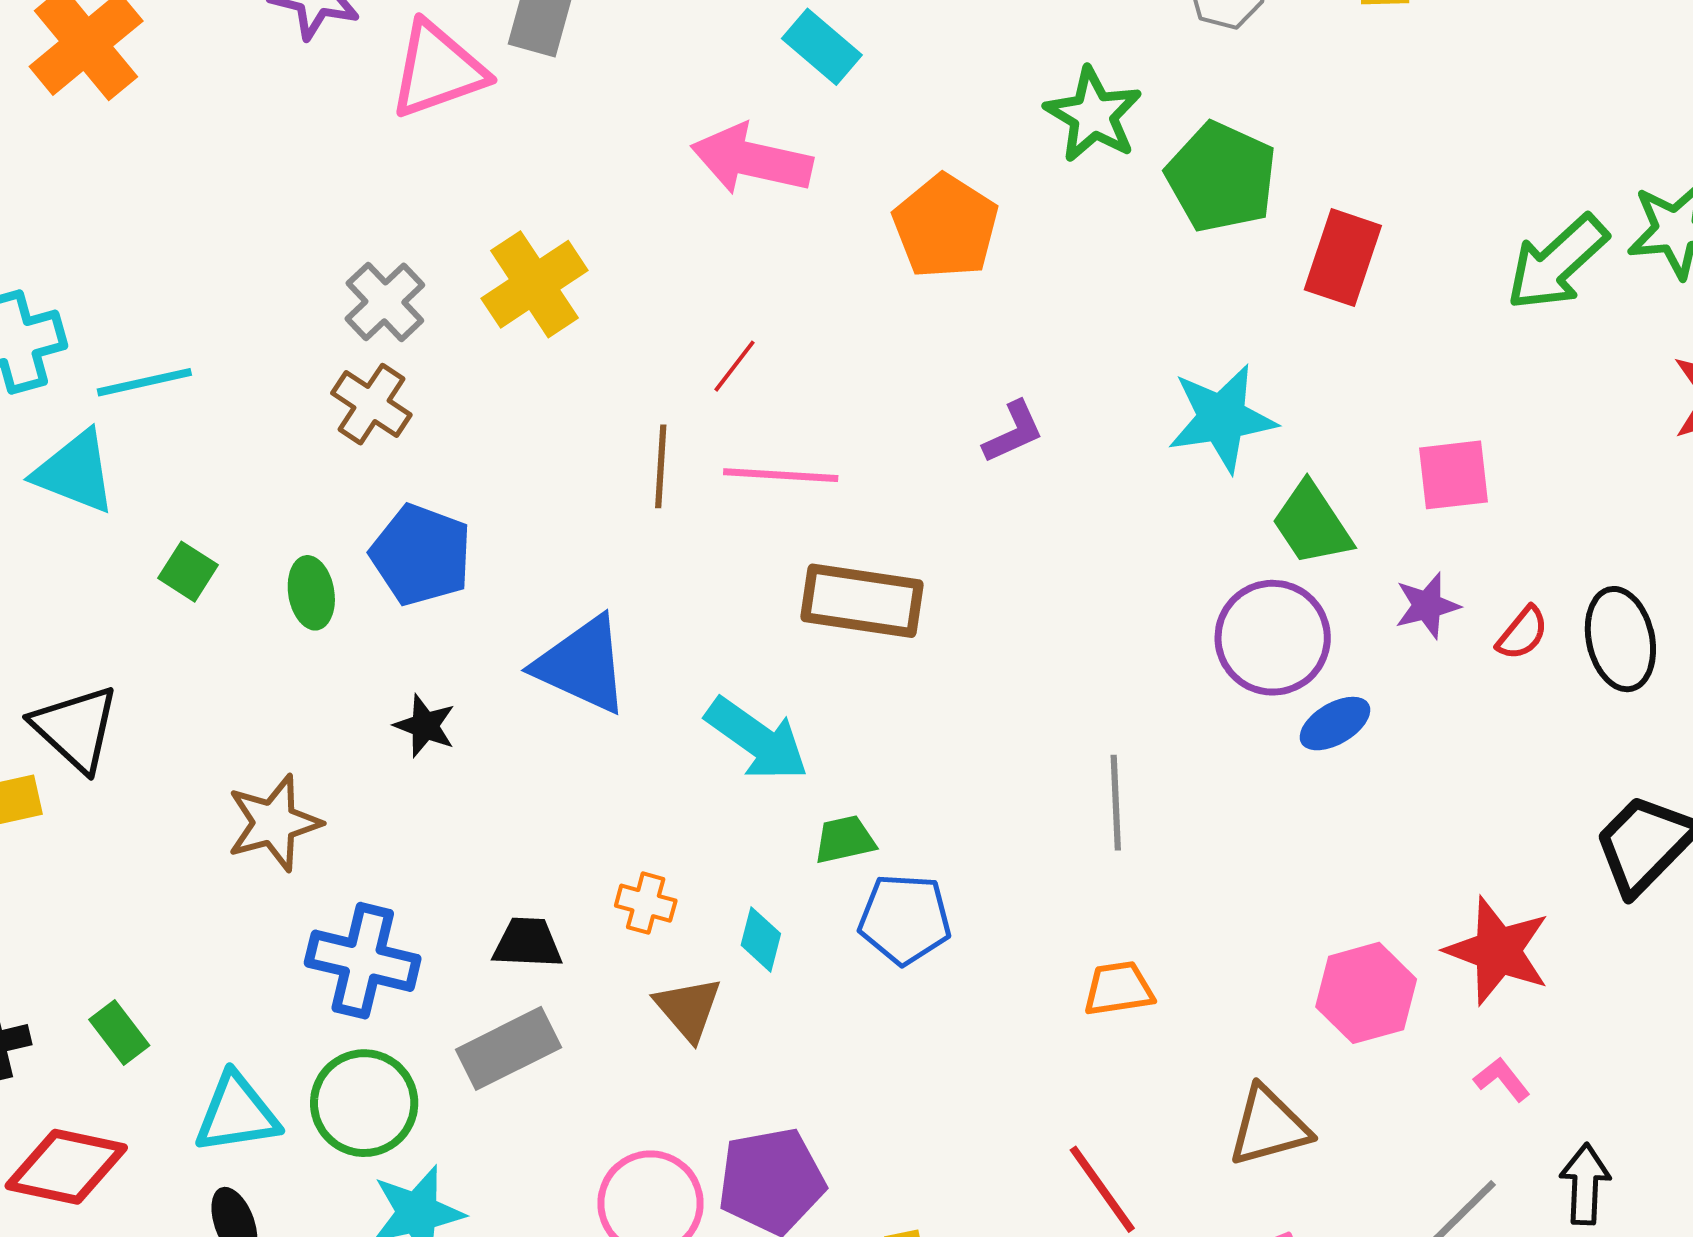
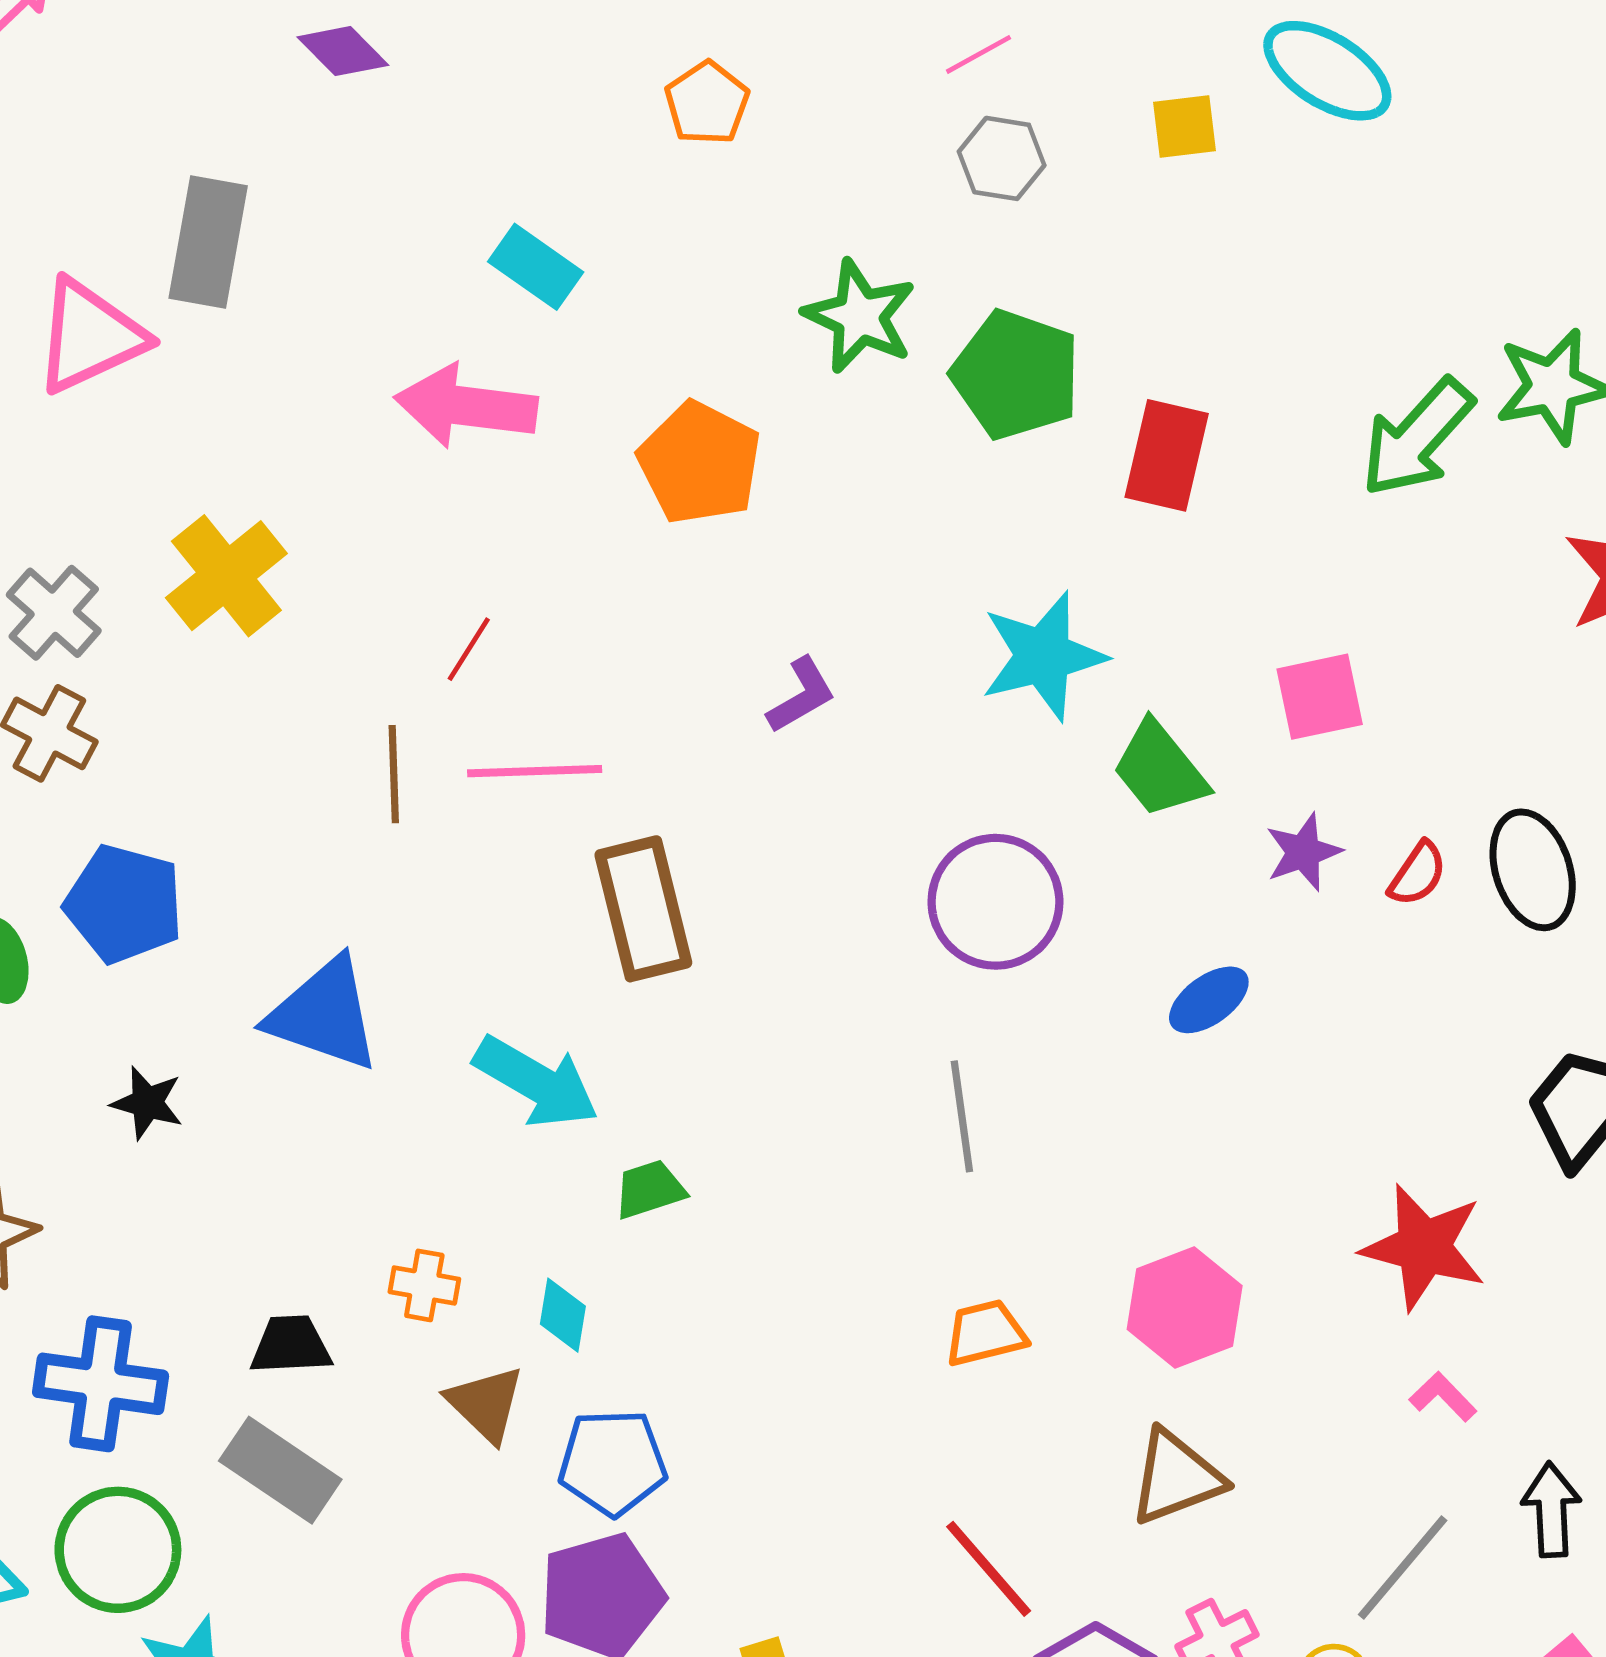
brown rectangle: (862, 601) -> (643, 909), turned 73
purple circle: (1273, 638) -> (995, 902), moved
blue pentagon: (905, 919) -> (613, 1462), moved
pink hexagon: (1366, 993) -> (1185, 1307), moved
gray rectangle: (508, 1048) -> (280, 1470), turned 66

